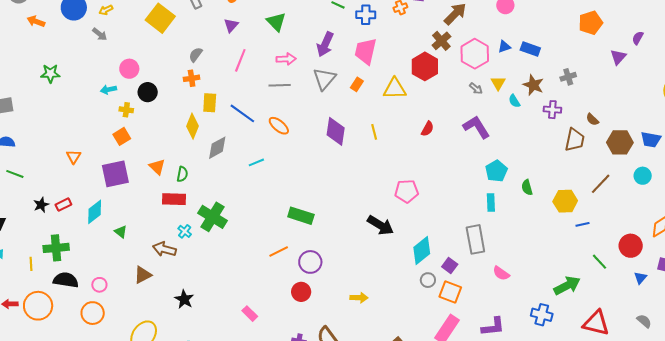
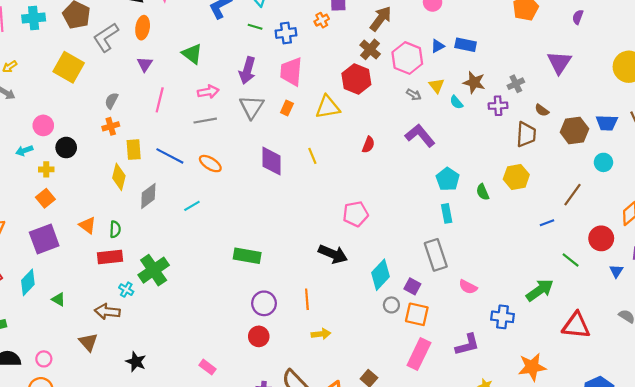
purple triangle: (618, 57) -> (559, 63), moved, size x1.4
gray cross: (568, 77) -> (516, 84), moved
brown line: (601, 184) -> (573, 195), moved
yellow hexagon: (565, 201) -> (516, 177), moved
green cross: (213, 217) -> (154, 270), turned 32
orange line: (279, 251) -> (307, 299), moved, turned -60
brown triangle: (143, 275) -> (88, 342), turned -36
blue cross: (542, 315) -> (502, 317), moved

